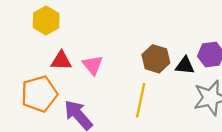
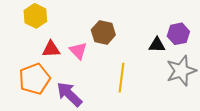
brown hexagon: (156, 59) -> (103, 32), moved

